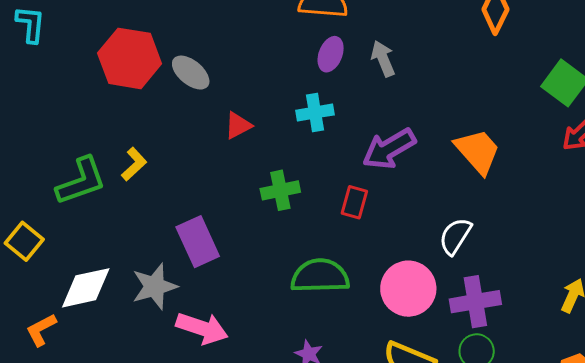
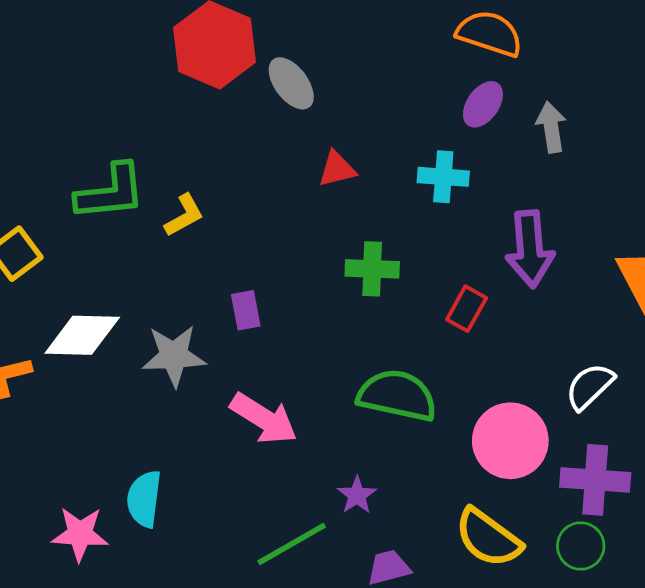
purple arrow: (389, 149) -> (530, 249), turned -78
yellow L-shape: (134, 164) -> (184, 215), moved
purple rectangle: (198, 242) -> (246, 310), size x0.6
pink arrow: (202, 328) -> (264, 419), moved

